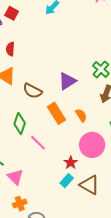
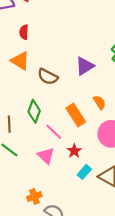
orange rectangle: (56, 113) -> (76, 115), moved
red star: (71, 163) -> (74, 151), moved
pink triangle: (15, 177) -> (46, 156), moved

